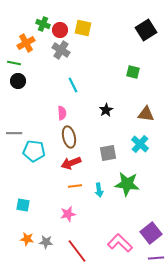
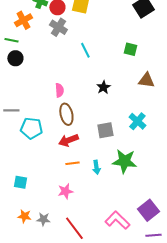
cyan line: (73, 85) -> (85, 50), moved
brown triangle: (146, 114) -> (146, 80), moved

